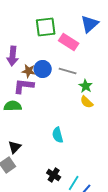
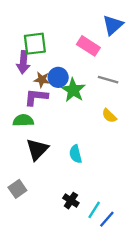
green square: (46, 27) -> (35, 44), moved
gray line: (68, 71) -> (108, 80), moved
green star: (86, 86) -> (73, 90), moved, size x1.5
black triangle: (15, 147) -> (37, 149), moved, size x1.5

